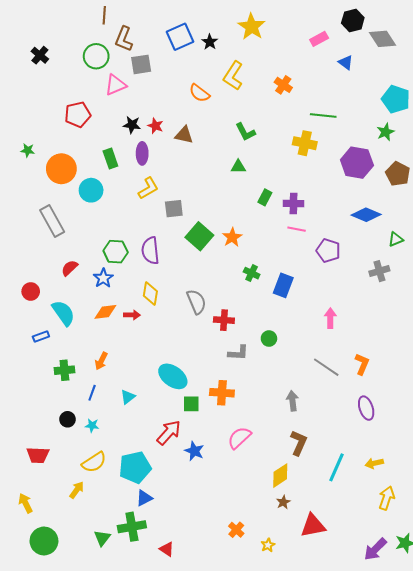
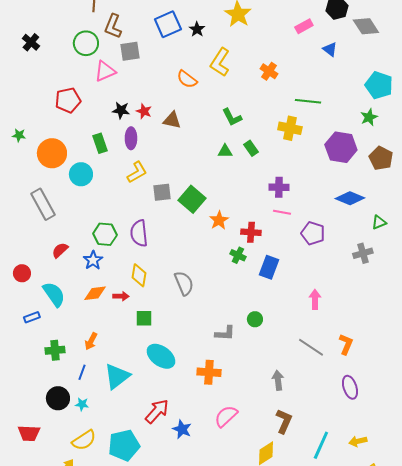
green rectangle: (265, 197) -> (251, 148), moved, turned -63
green square: (199, 236) -> (192, 199), moved
red cross: (224, 320) -> (251, 232), moved
cyan triangle: (128, 397) -> (117, 376), size x1.8
green square: (191, 404) -> (144, 318), moved
black circle: (67, 419) -> (58, 398), size x1.5

